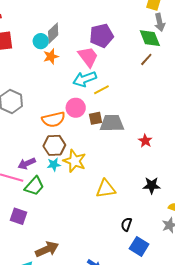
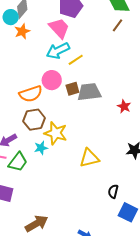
cyan star: (54, 165) -> (41, 148), moved

